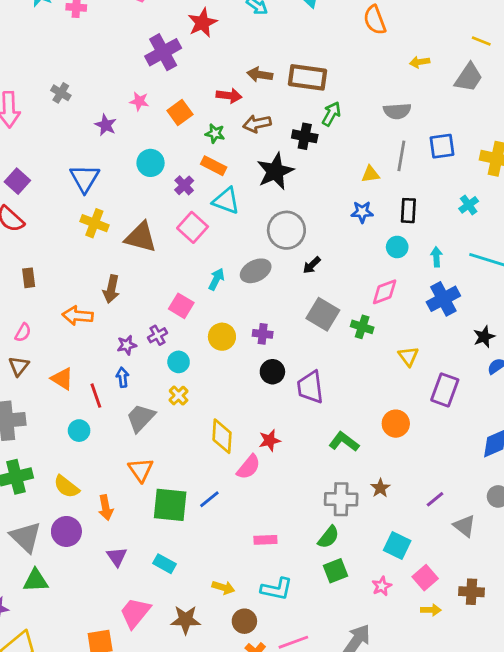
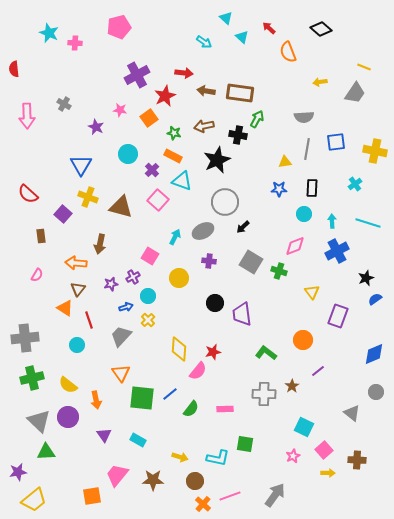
red star: (202, 23) -> (165, 96), moved
red arrow: (229, 96) -> (184, 73), moved
purple square: (17, 181) -> (63, 214), moved
purple cross: (263, 334) -> (209, 261), moved
brown triangle: (19, 366) -> (78, 289), moved
blue arrow: (122, 377) -> (126, 307), moved, turned 80
purple line: (435, 499) -> (318, 371), moved
green semicircle: (328, 537) -> (191, 409), moved
pink rectangle: (265, 540) -> (225, 409), moved
green square: (335, 571) -> (245, 444), moved, turned 30

